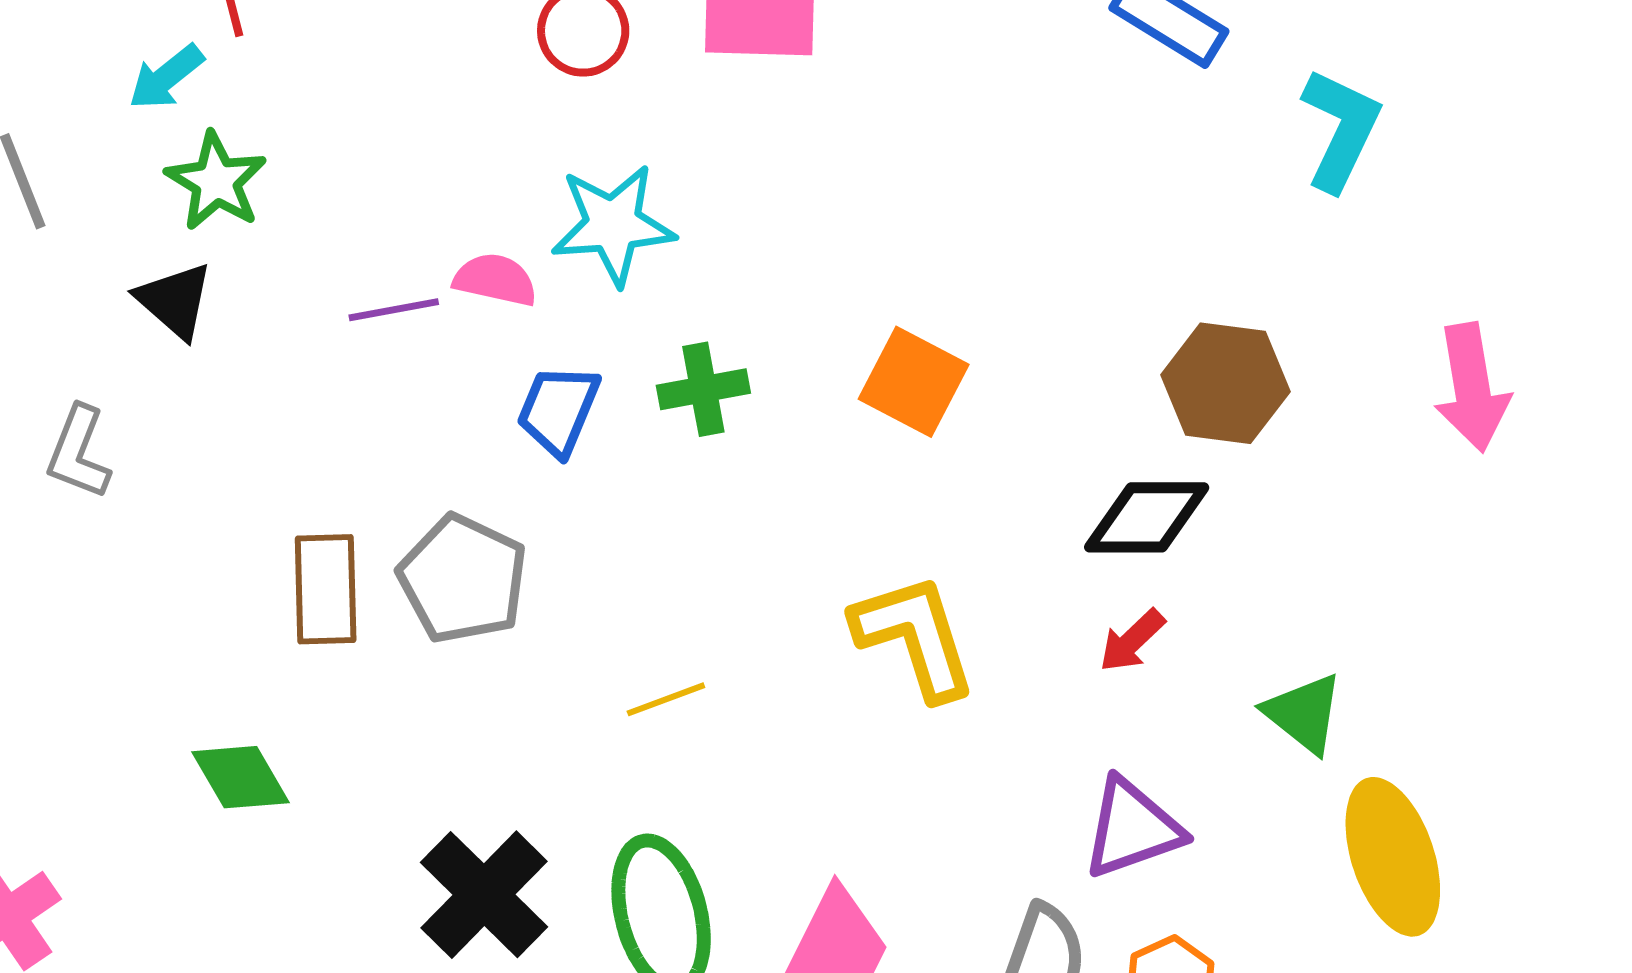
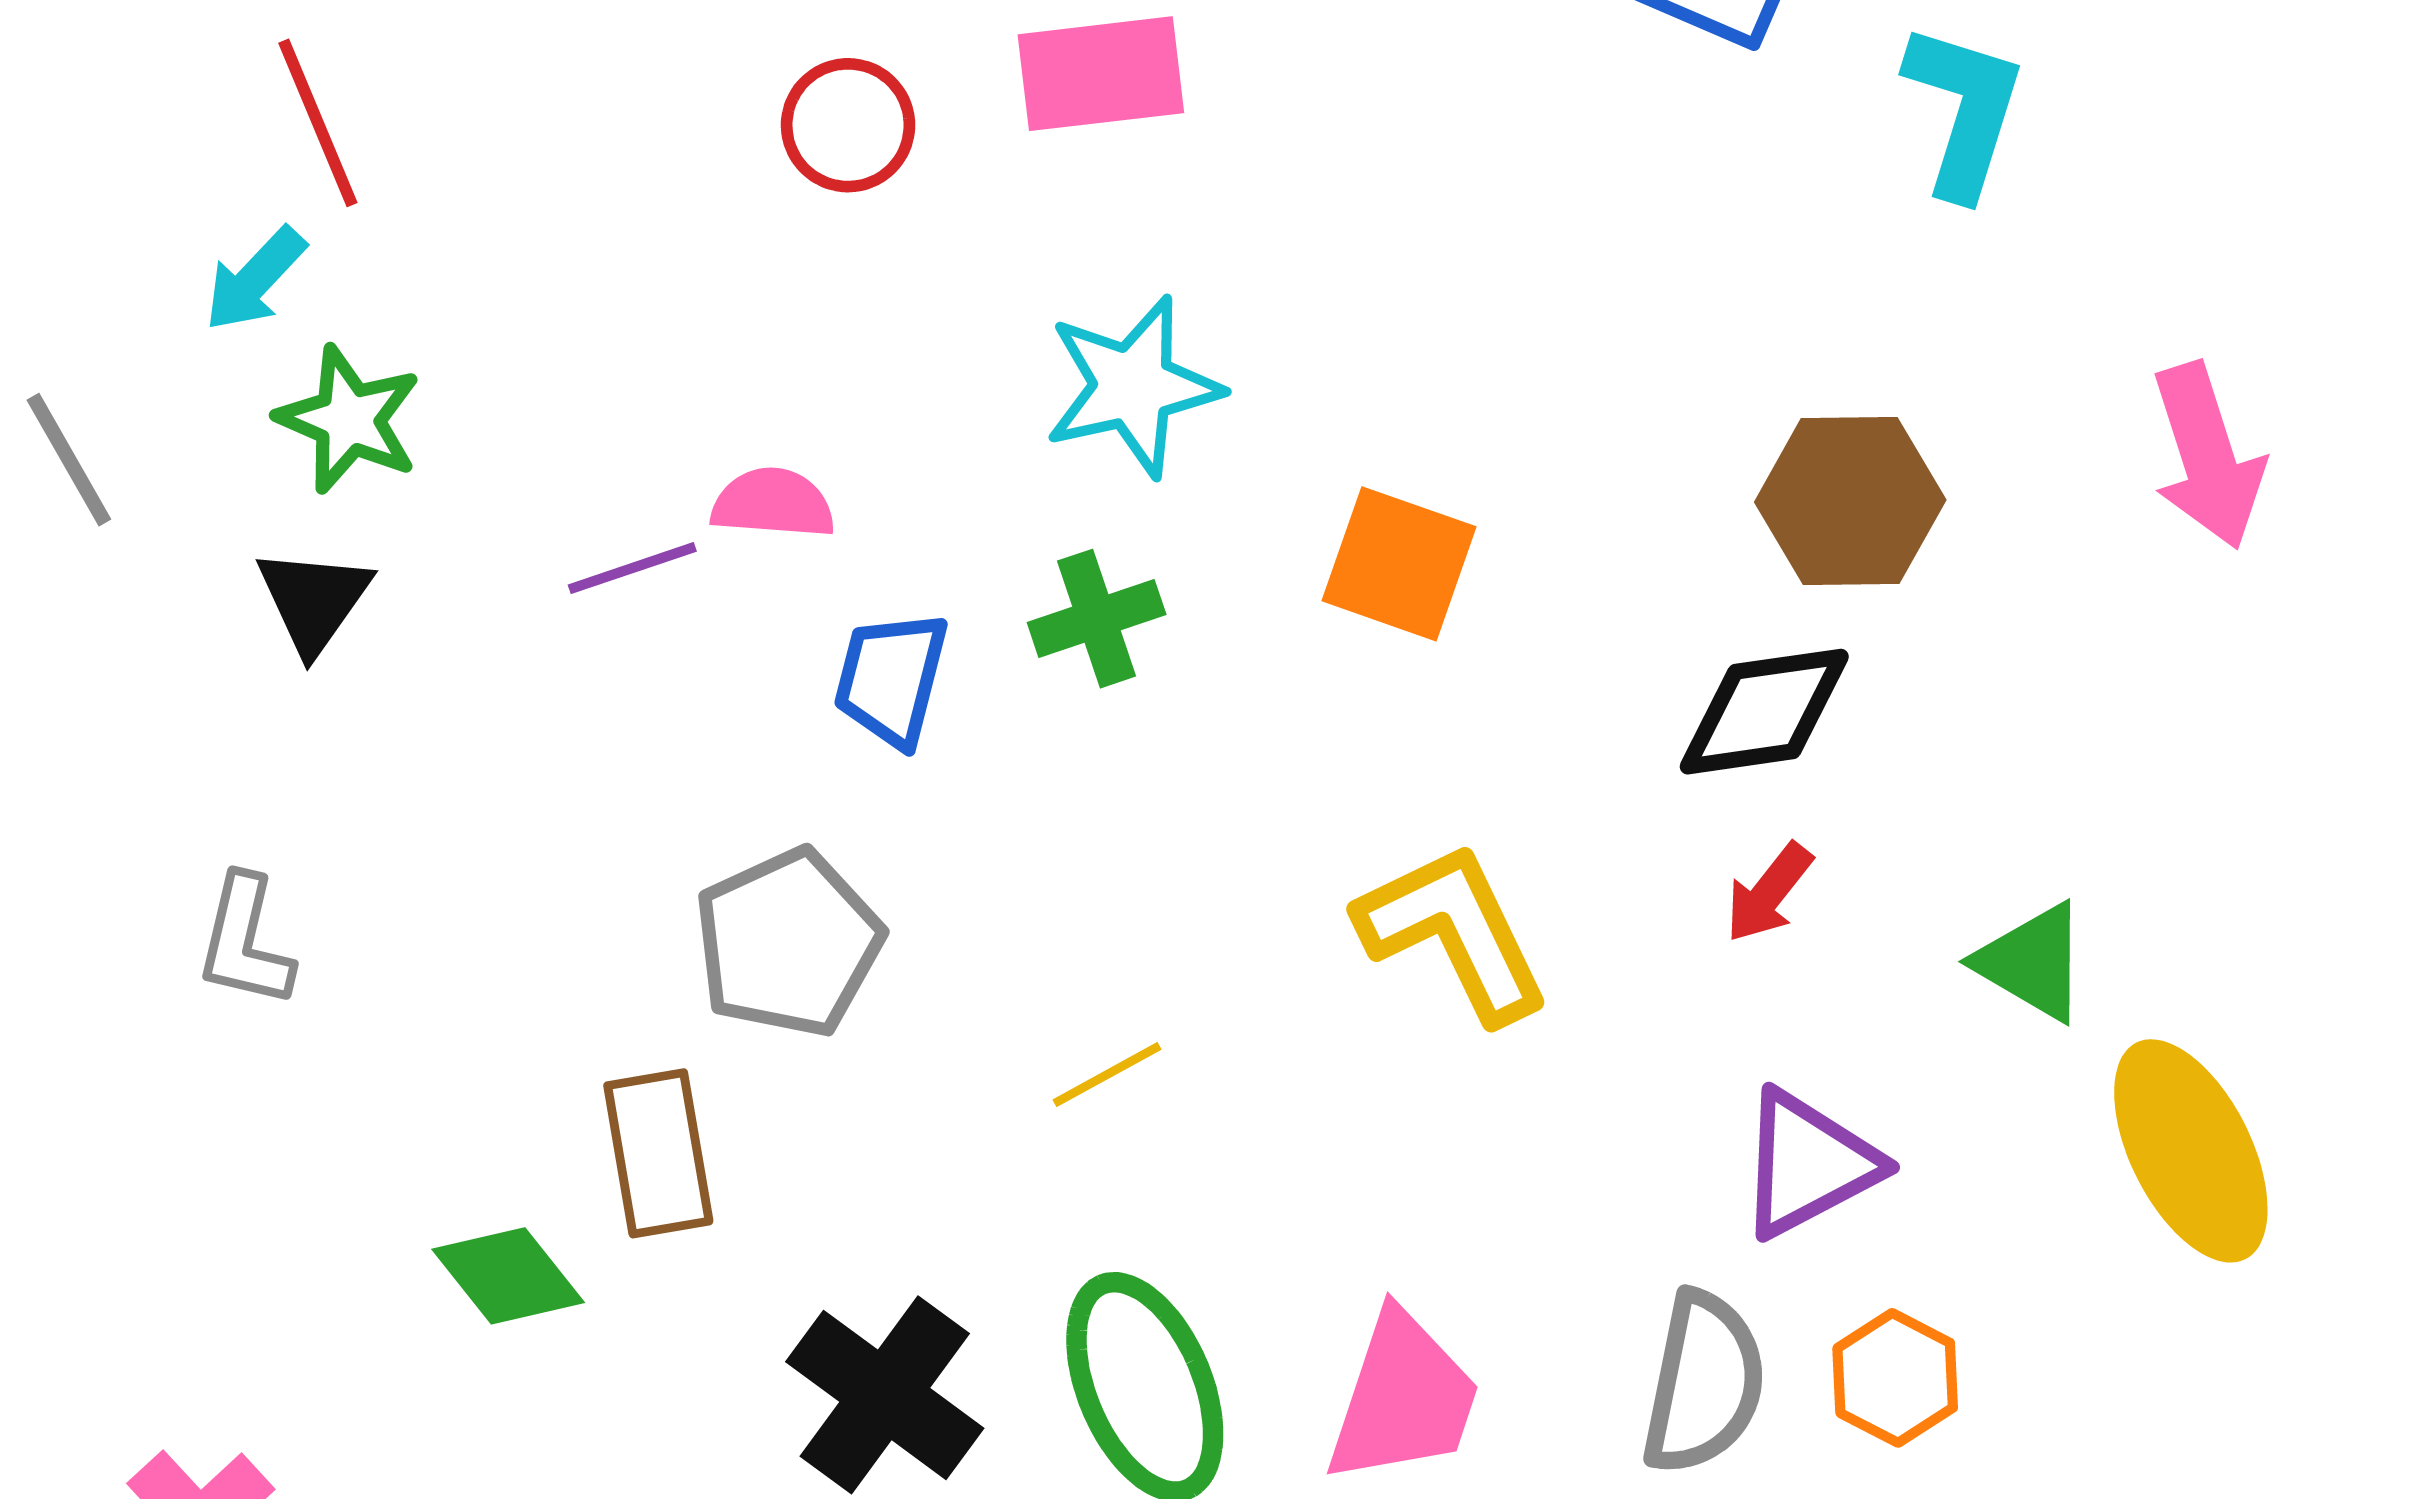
cyan star: (613, 225) -> (1133, 386), moved
black triangle: (175, 301) -> (314, 600), turned 32
gray L-shape: (78, 452) -> (245, 942), moved
gray pentagon: (463, 579) -> (788, 943), turned 30
brown rectangle: (326, 589) -> (658, 1153), moved

